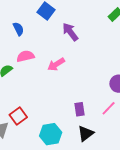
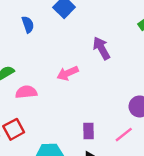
purple arrow: (70, 32) -> (101, 48), moved
pink semicircle: (25, 56) -> (26, 92), moved

